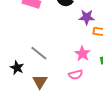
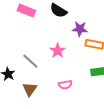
pink star: (82, 54) -> (58, 51), moved

